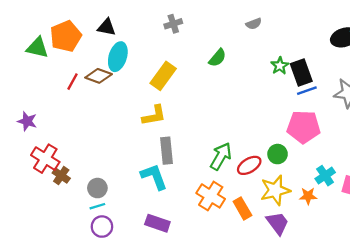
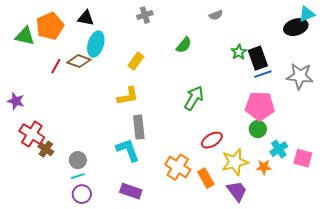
yellow rectangle: (163, 76) -> (136, 61), size x0.7
green circle: (278, 154) -> (258, 129), moved
green arrow: (221, 156) -> (194, 98), moved

